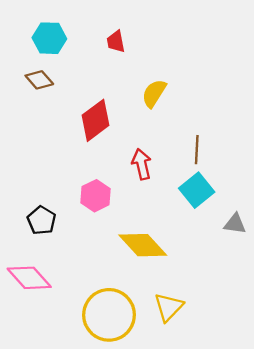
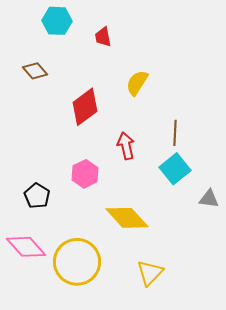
cyan hexagon: (49, 38) -> (57, 21), moved
yellow circle: (109, 315) -> (77, 262), moved

